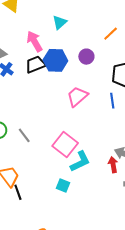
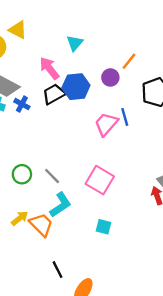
orange line: (111, 34) -> (129, 61), moved
blue line: (112, 101) -> (125, 117), moved
cyan L-shape: (80, 162) -> (60, 205), moved
black line: (18, 192) -> (57, 270), moved

